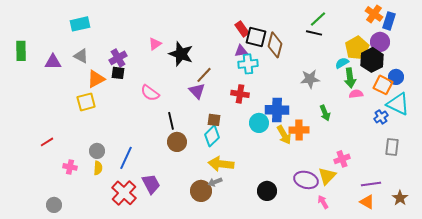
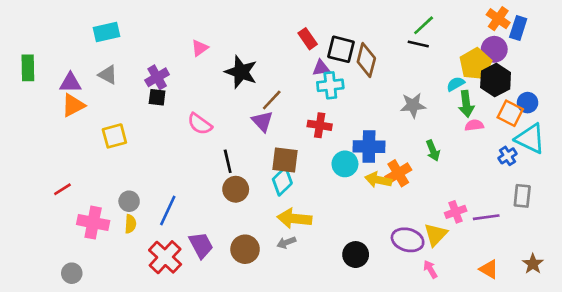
red rectangle: (242, 29) -> (308, 39), moved
purple circle: (380, 42) -> (494, 49), moved
pink triangle: (155, 44) -> (200, 48), moved
orange triangle: (96, 79) -> (73, 105), moved
brown square: (214, 120) -> (285, 160), size x1.5
orange cross: (299, 130) -> (398, 173), turned -30
yellow arrow: (284, 135) -> (378, 180), turned 132
pink cross: (70, 167) -> (93, 223), size x1.6
purple line: (371, 184) -> (486, 217), moved
brown circle: (201, 191) -> (245, 249), moved

